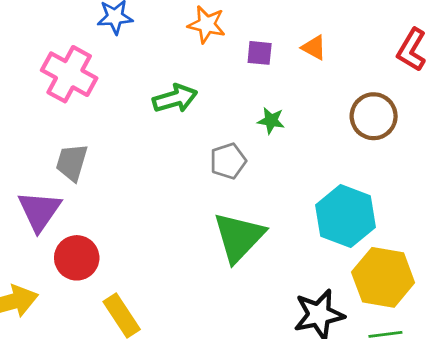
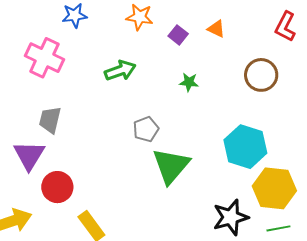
purple square: (260, 53) -> (178, 35), turned 36
gray pentagon: (228, 161) -> (146, 129), moved

